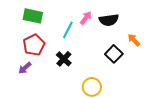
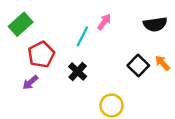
green rectangle: (33, 16) -> (21, 24), moved, turned -54
black semicircle: (109, 20) -> (155, 24), moved
orange arrow: (134, 40) -> (162, 63), moved

